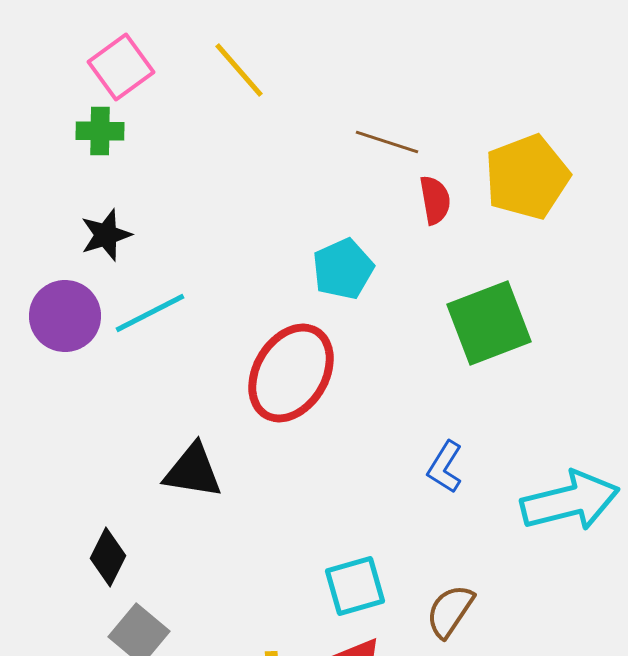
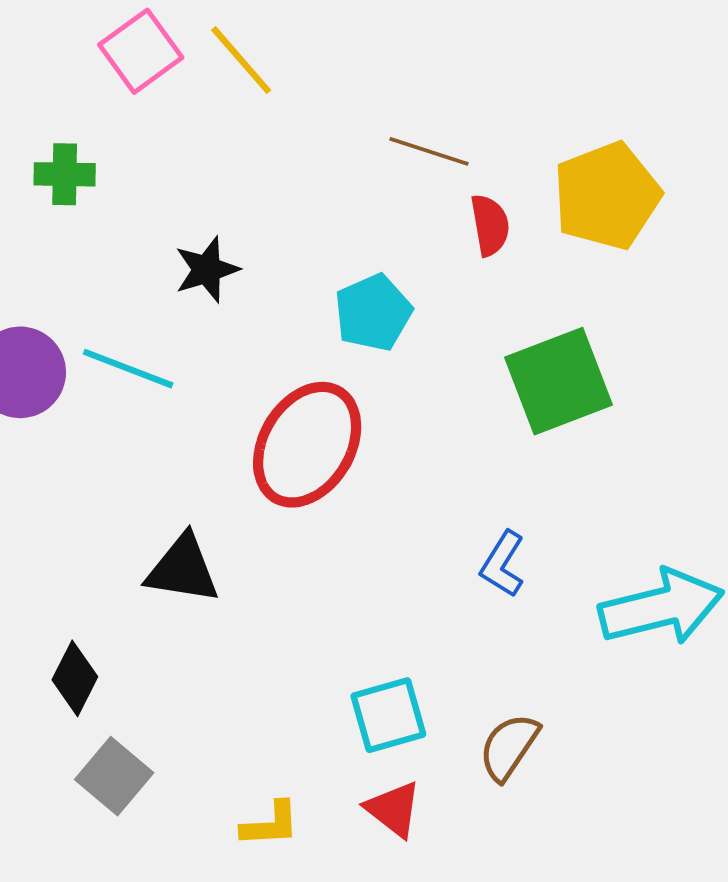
pink square: (121, 67) -> (141, 51), moved
green cross: (100, 131) -> (65, 174), moved
black star: (106, 235) -> (207, 270), moved
cyan line: (150, 313) -> (128, 369), turned 48

